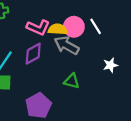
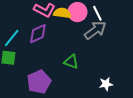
gray arrow: (67, 45) -> (95, 30), moved, turned 110
white star: (110, 65) -> (106, 84), moved

